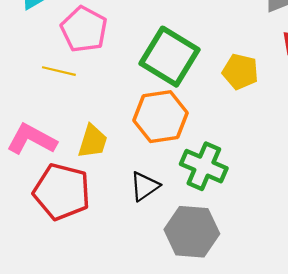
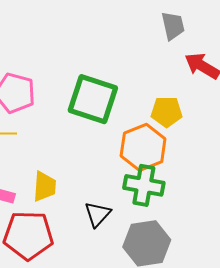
yellow pentagon: (240, 72) -> (167, 112), moved
orange hexagon: (161, 117) -> (143, 147), moved

